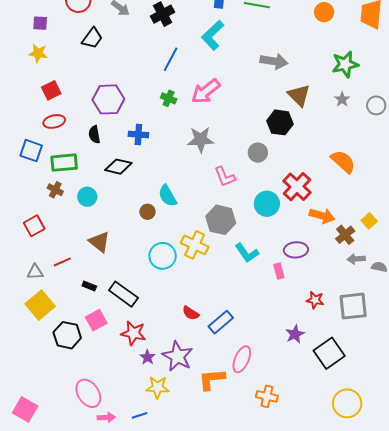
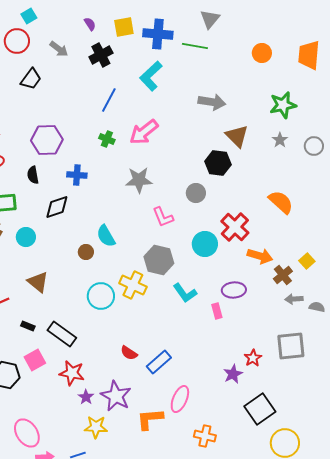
black diamond: (118, 167) -> (57, 207), turned -32
red star: (315, 300) -> (253, 358), moved, turned 30
black square: (329, 353) -> (260, 409), moved

